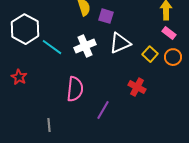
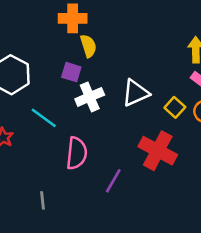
purple square: (106, 16) -> (71, 72), moved
cyan line: (52, 47) -> (44, 118), moved
red cross: (137, 87) -> (158, 151), size x1.6

